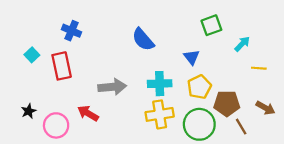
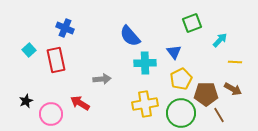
cyan cross: (160, 84) -> (145, 63), moved
gray arrow: (112, 87) -> (102, 79), size x0.7
brown arrow: (265, 108) -> (233, 89), moved

